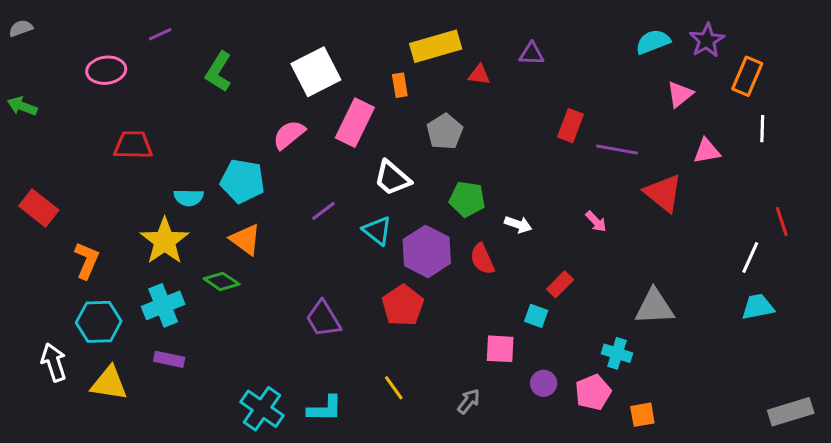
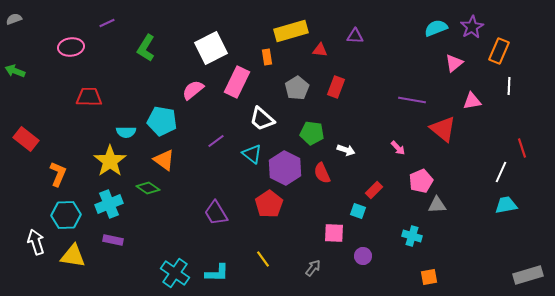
red rectangle: (571, 126) -> (336, 87), moved
gray triangle: (654, 307) -> (437, 205), size x0.7
pink pentagon: (593, 392) -> (421, 181), moved

